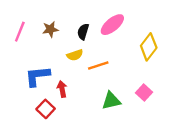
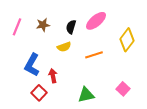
orange line: (98, 66) -> (94, 55), moved
blue L-shape: (37, 76) -> (32, 65), turned -55
pink square: (144, 93) -> (123, 89), moved
green triangle: (111, 101) -> (86, 95), moved

